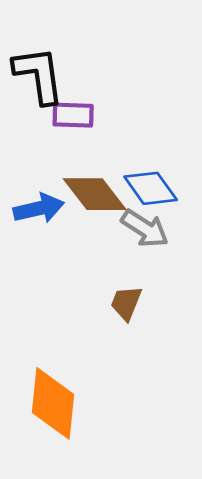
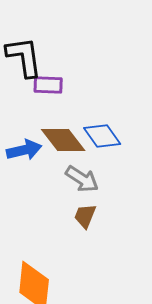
gray arrow: (145, 228) -> (82, 179), moved

